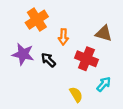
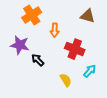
brown triangle: (104, 33) -> (88, 16), moved
black arrow: (48, 60) -> (38, 60), moved

